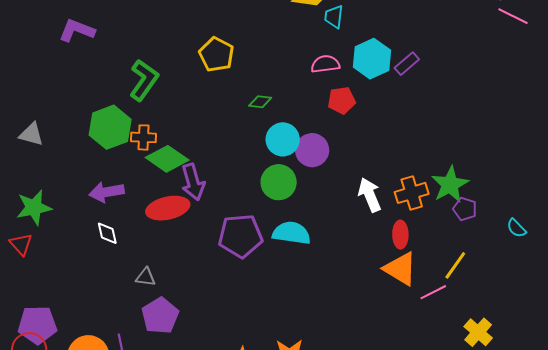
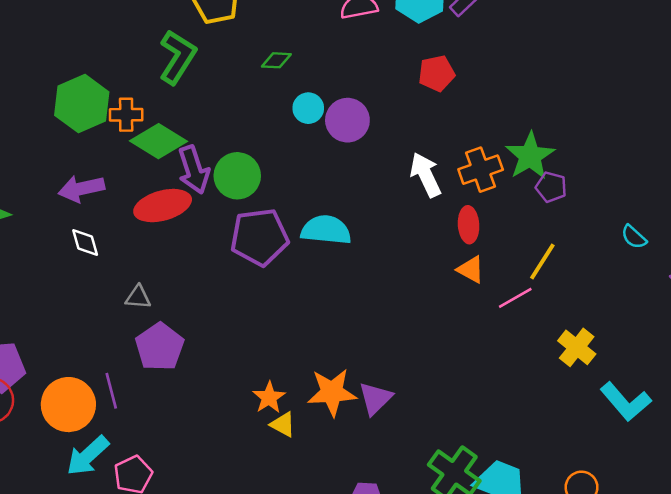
green L-shape: (144, 80) -> (178, 57), moved
red pentagon: (342, 100) -> (437, 73), moved
cyan circle: (283, 139) -> (308, 108), size x0.7
green circle: (279, 182) -> (237, 176), moved
cyan semicircle: (516, 228) -> (634, 237), moved
orange triangle: (400, 269) -> (471, 269), size x0.6

